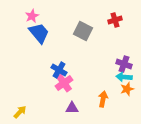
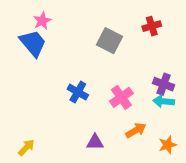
blue trapezoid: (39, 33) -> (33, 43), moved
pink cross: (64, 83) -> (121, 97), moved
orange star: (127, 89) -> (168, 145), moved
orange arrow: (103, 99) -> (136, 130), turned 49

